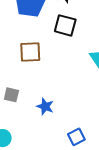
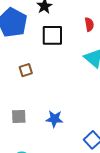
brown square: (30, 52) -> (26, 70), size x0.6

